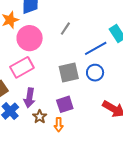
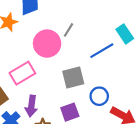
pink circle: (30, 38) -> (47, 44), moved
blue circle: (95, 73) -> (99, 96), moved

